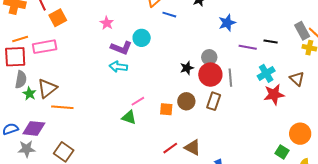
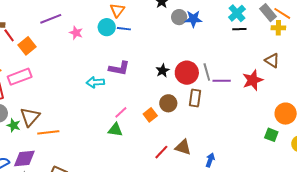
blue line: (169, 15) -> (124, 29), moved
pink star: (107, 23) -> (76, 33), moved
blue star: (227, 23) -> (193, 19), turned 30
cyan circle: (142, 38) -> (107, 27), moved
purple line: (248, 47) -> (222, 81), moved
purple L-shape: (121, 48) -> (119, 68), moved
gray circle: (209, 57) -> (179, 17), moved
cyan cross: (266, 73) -> (237, 13), moved
orange square: (166, 109) -> (150, 115), turned -32

